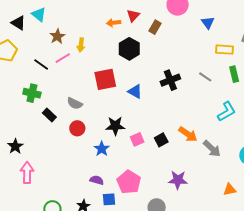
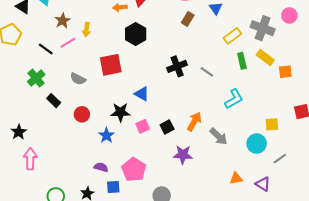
brown rectangle: (155, 27) -> (188, 19), moved
yellow rectangle: (225, 50) -> (232, 36), turned -42
gray line: (205, 77) -> (207, 72), moved
blue triangle: (135, 91) -> (142, 94), moved
green cross: (32, 93) -> (36, 78), turned 36
gray semicircle: (75, 103) -> (78, 79), moved
orange arrow: (188, 134) -> (194, 121), turned -96
purple star: (178, 180) -> (183, 155), moved

